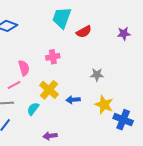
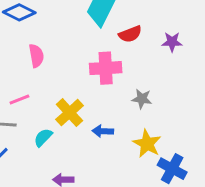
purple star: (124, 34) -> (172, 42), moved
pink cross: (53, 57) -> (106, 68), moved, size x1.5
pink semicircle: (24, 68) -> (36, 56), moved

